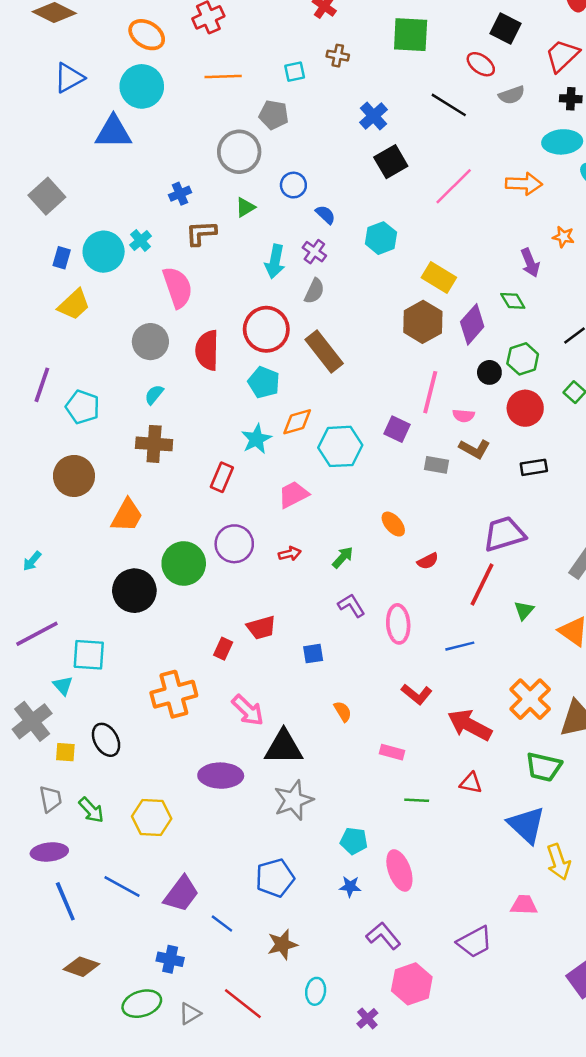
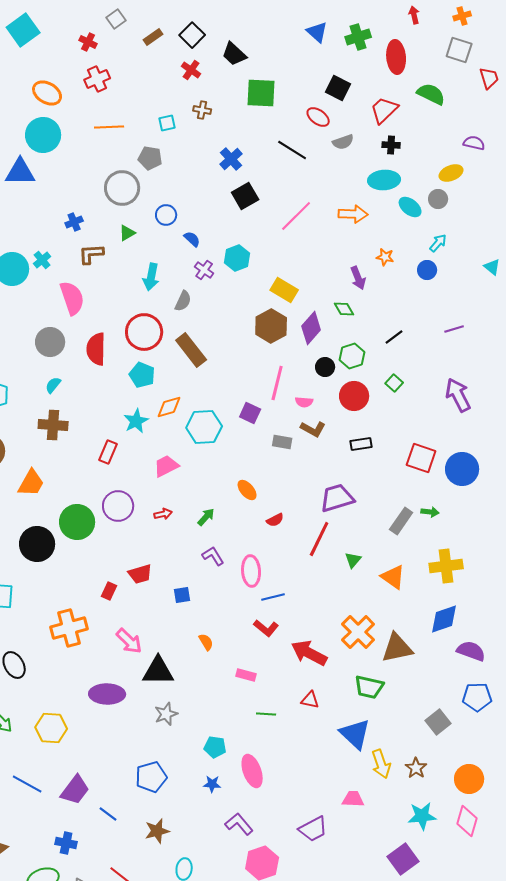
purple cross: (314, 252) -> (204, 270), moved
blue line: (460, 646) -> (273, 597), moved
gray star: (293, 800) -> (166, 714), size x0.7

